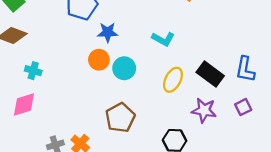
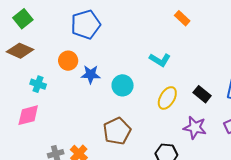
blue star: (108, 32) -> (91, 74), moved
orange circle: (99, 60) -> (68, 61), moved
black rectangle: (210, 74) -> (202, 94), size x0.7

